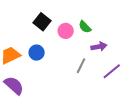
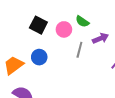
gray line: (81, 66) -> (79, 50), moved

